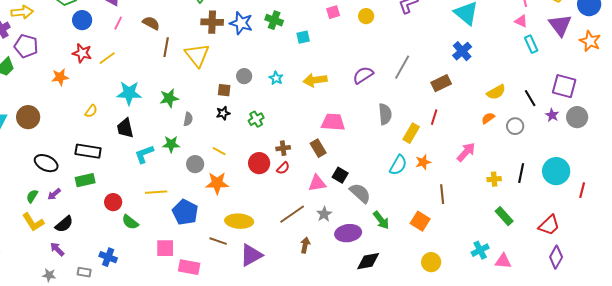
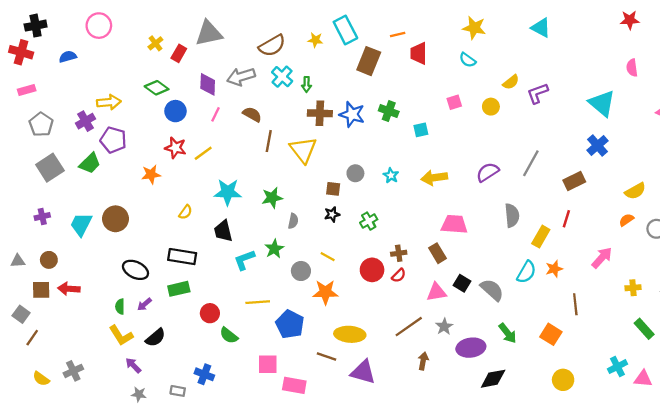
green star: (171, 144) -> (274, 249), turned -30
gray semicircle: (360, 193) -> (492, 290), moved
green semicircle: (32, 196) -> (120, 307), turned -32
purple arrow: (57, 249) -> (133, 365), moved
purple triangle: (251, 255) -> (363, 372), turned 45

